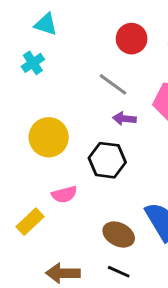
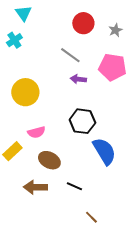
cyan triangle: (46, 24) -> (23, 13), turned 36
black hexagon: (107, 160) -> (82, 121), moved
brown ellipse: (119, 234) -> (49, 160), moved

